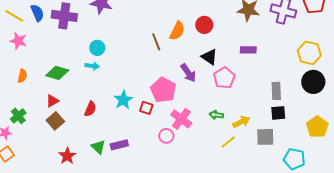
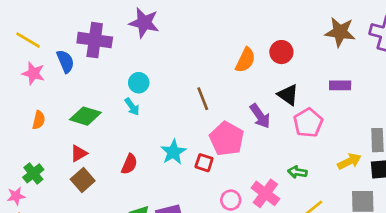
blue semicircle: (37, 13) -> (65, 61), moved
brown line: (156, 42) -> (203, 99), moved
cyan arrow: (92, 66) -> (132, 107), turned 48
pink cross: (181, 119) -> (265, 193), moved
yellow arrow: (241, 122) -> (349, 161), moved

